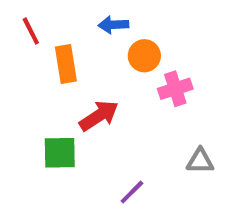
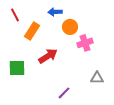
orange rectangle: (66, 64) -> (32, 31), turned 42
green square: (60, 153) -> (17, 68), moved

